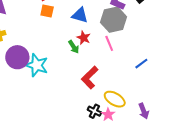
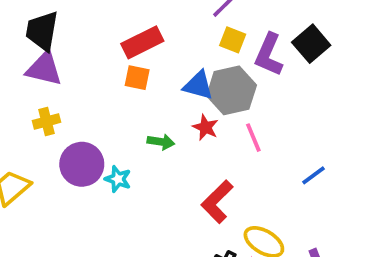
gray hexagon: (114, 20) -> (232, 90), moved
green arrow: (74, 47) -> (161, 142), moved, turned -48
cyan star: (37, 65) -> (118, 179), size x0.6

